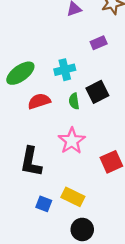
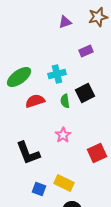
pink star: (72, 141) -> (63, 135), size x0.7
black L-shape: (31, 162) -> (28, 153), turned -32

